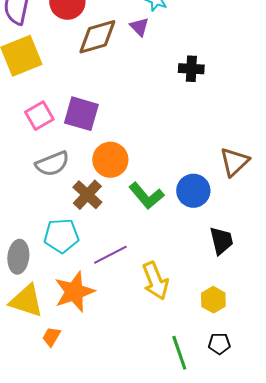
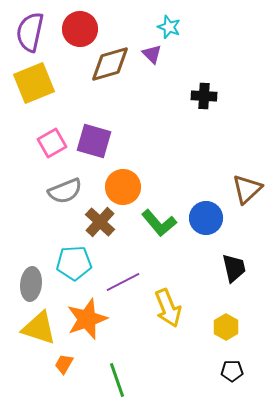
green line: (179, 353) -> (117, 380), moved

